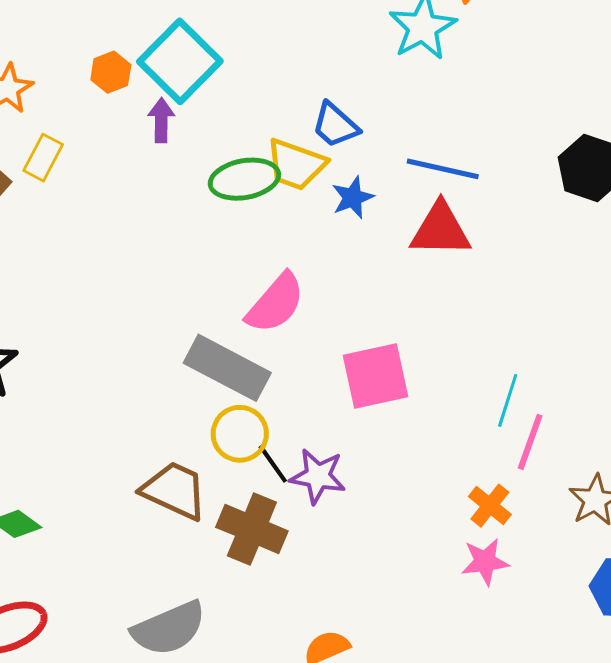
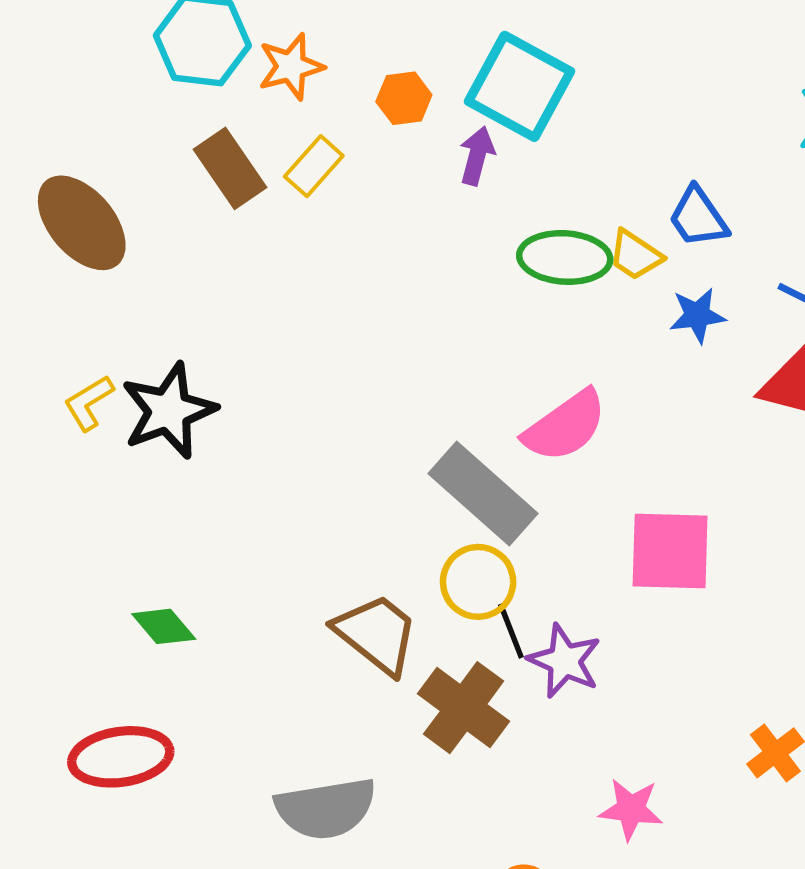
cyan square: (180, 61) -> (519, 86), turned -30
orange hexagon: (111, 72) -> (404, 98), moved
yellow trapezoid: (296, 164) -> (635, 255), size x0.7
pink star: (485, 562) -> (631, 809), moved

